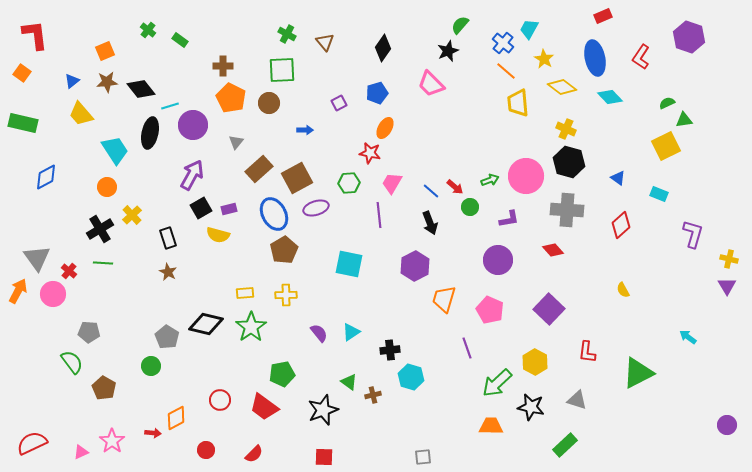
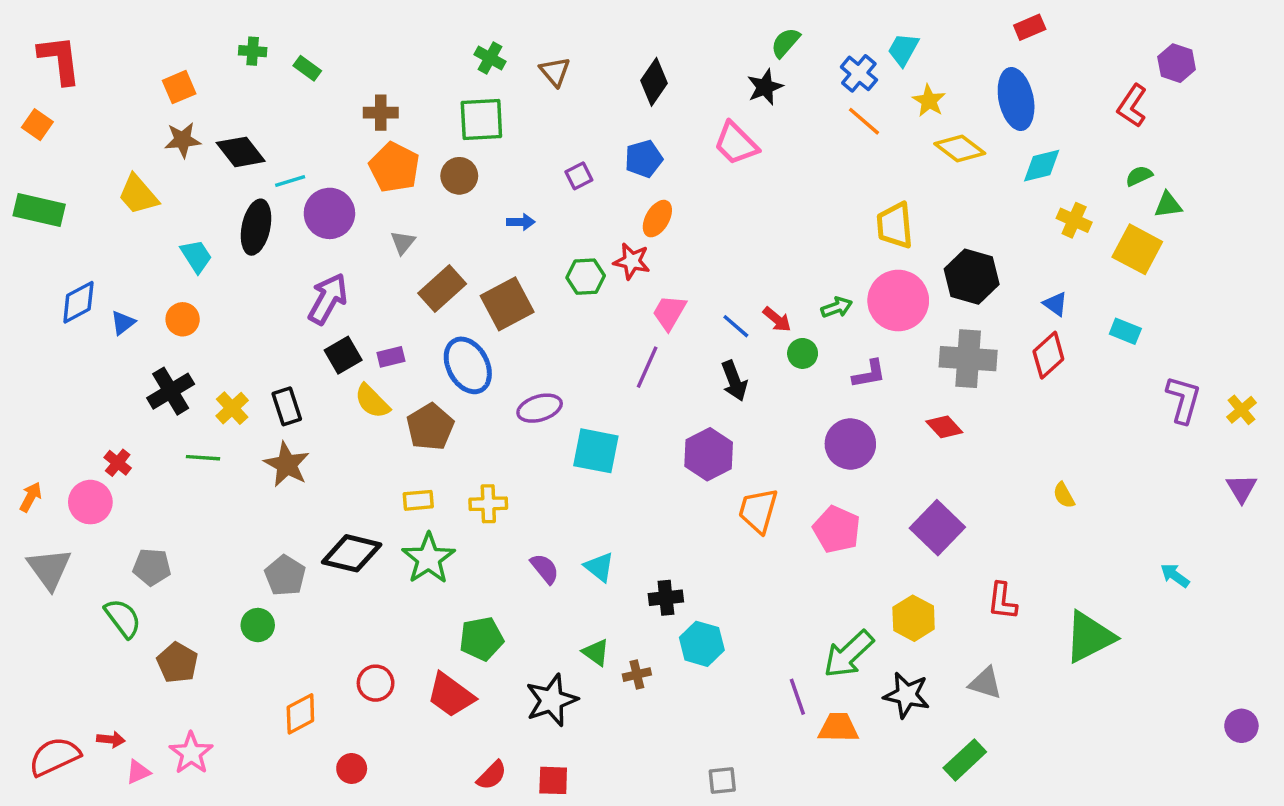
green cross: (148, 30) -> (253, 51), turned -35
purple hexagon: (689, 37) -> (1177, 63), size x0.7
red L-shape: (641, 57) -> (1132, 106), moved
blue triangle: (72, 81) -> (123, 323), moved
cyan diamond: (610, 97) -> (1042, 166), turned -60
yellow trapezoid: (518, 103) -> (895, 225), moved
yellow cross: (566, 129) -> (1074, 220), moved
yellow square: (666, 146) -> (1137, 249), turned -36
cyan trapezoid: (115, 150) -> (196, 256), size x0.7
green hexagon: (349, 183) -> (586, 277), moved
purple ellipse: (316, 208) -> (540, 408), moved
yellow cross: (132, 215) -> (232, 408), moved
purple line: (379, 215) -> (647, 367), turned 30
red diamond: (621, 225) -> (1048, 355), moved
yellow semicircle: (218, 235) -> (372, 401), turned 30
brown pentagon: (284, 250) -> (430, 427), moved
gray triangle: (37, 258) -> (49, 569), moved
yellow cross: (729, 259) -> (1241, 410), moved, turned 36
green line: (103, 263) -> (203, 458), moved
brown star: (168, 272) -> (287, 464), size x1.5
orange arrow: (18, 291) -> (31, 497), size x0.7
cyan triangle: (351, 332) -> (599, 567), turned -48
purple line: (467, 348) -> (797, 697), moved
red arrow: (153, 433) -> (111, 739), moved
red semicircle: (254, 454) -> (492, 775), moved

